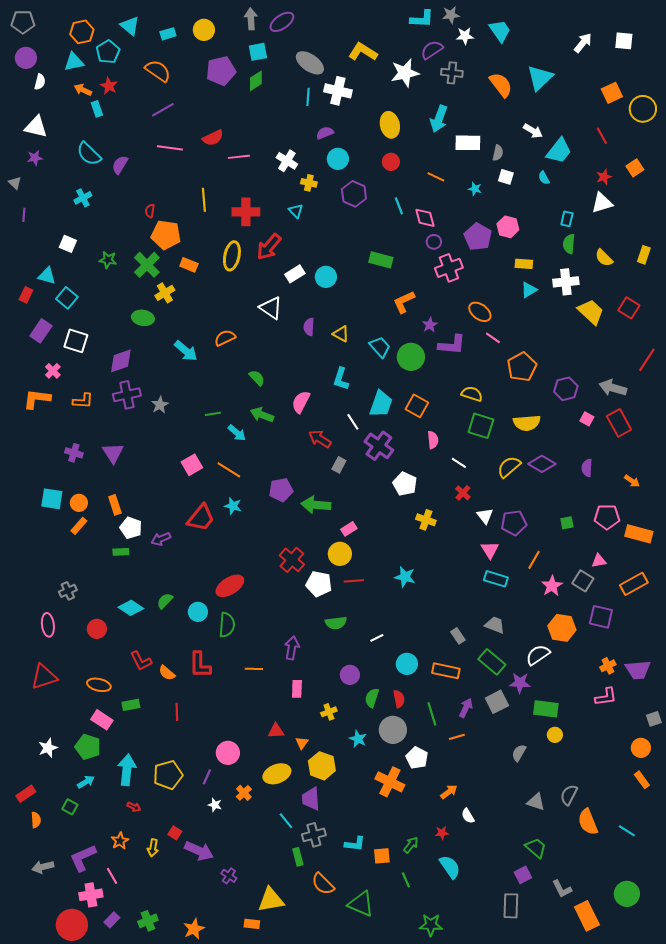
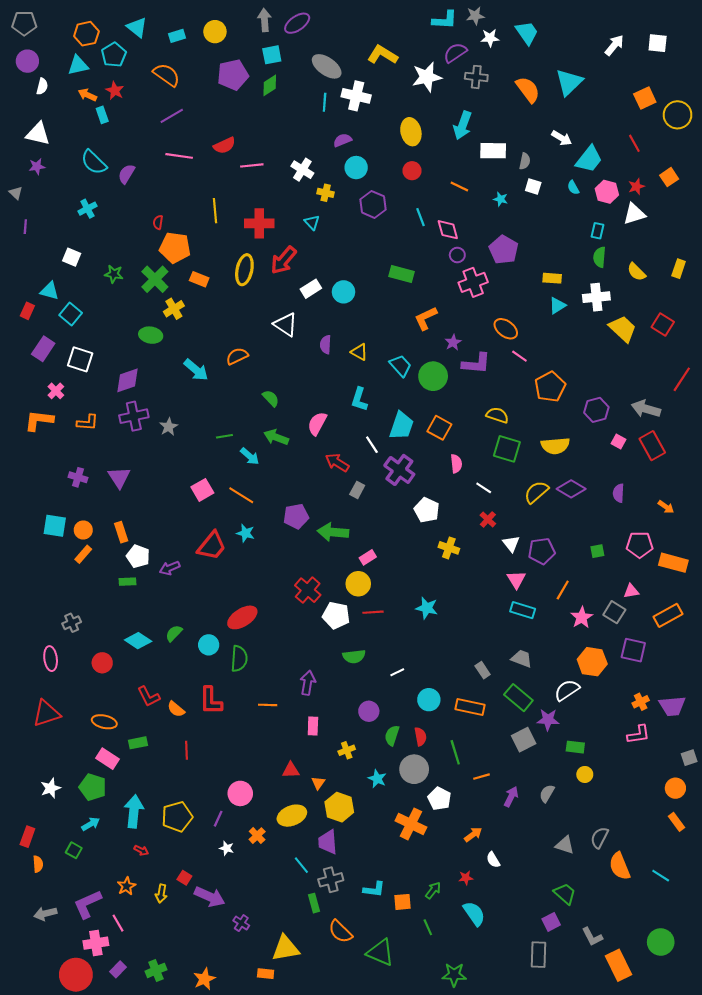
pink hexagon: (508, 227) -> (607, 192), moved
purple arrow: (466, 708) -> (511, 797), moved
green rectangle: (546, 709) -> (575, 747), size x0.7
red rectangle: (26, 794) -> (27, 837), turned -36

